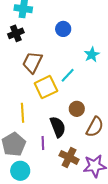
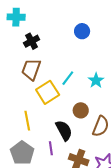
blue circle: (63, 29) -> (82, 31), moved
black cross: (16, 33) -> (32, 41), moved
cyan star: (92, 55) -> (96, 80), moved

